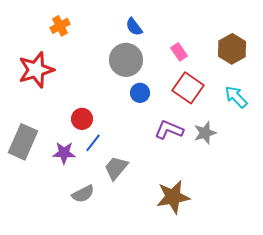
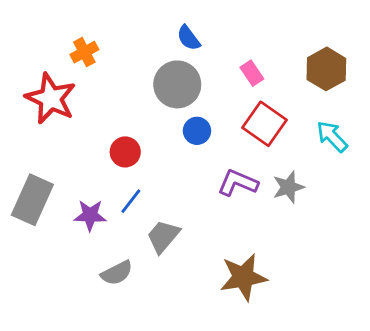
orange cross: (60, 26) -> (84, 52), moved
red star: (36, 70) -> (51, 98), turned -30
red circle: (82, 119) -> (125, 152), moved

